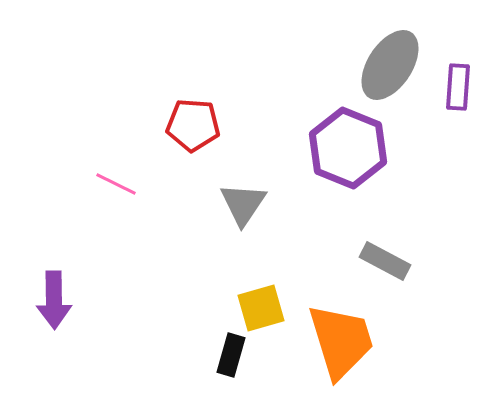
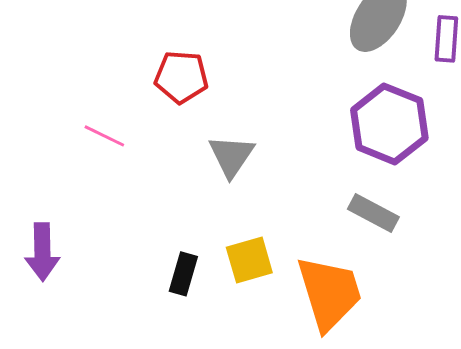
purple hexagon: (348, 148) -> (389, 124), moved
black rectangle: (231, 355) -> (183, 274), moved

